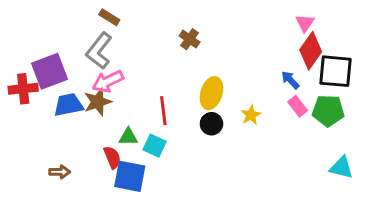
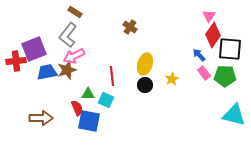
cyan triangle: (341, 168) -> (234, 115), size x1.4
brown arrow: (60, 172) -> (41, 118), size x1.6

